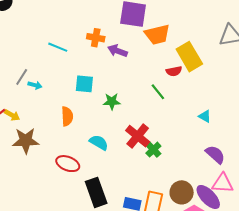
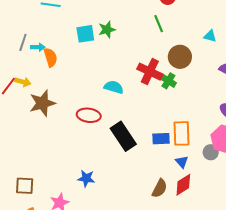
green line: (158, 92) -> (159, 24), turned 30
green star: (112, 101) -> (107, 30), moved
orange semicircle: (67, 116) -> (50, 57), moved
brown circle: (182, 192) -> (180, 57), moved

